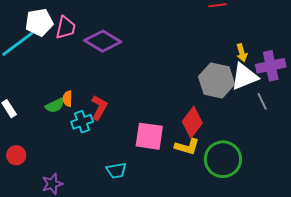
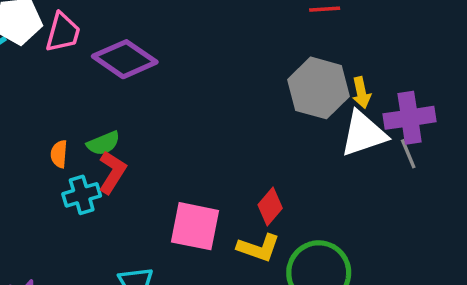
gray hexagon: (217, 80) -> (319, 88), moved
gray line: (262, 101) -> (408, 154), moved
green semicircle: (55, 106) -> (103, 143), moved
red diamond: (192, 122) -> (270, 207), size x0.7

